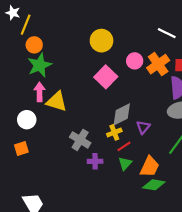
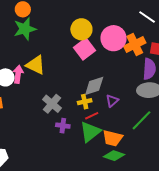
yellow circle: (102, 41) -> (81, 29), moved
pink circle: (135, 61) -> (113, 38), size x1.6
pink arrow: (40, 92) -> (18, 74), moved
green triangle: (125, 163) -> (90, 132), size x1.6
orange trapezoid: (150, 167) -> (113, 138), turned 70

